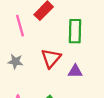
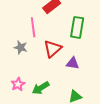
pink line: (20, 26) -> (33, 27), moved

